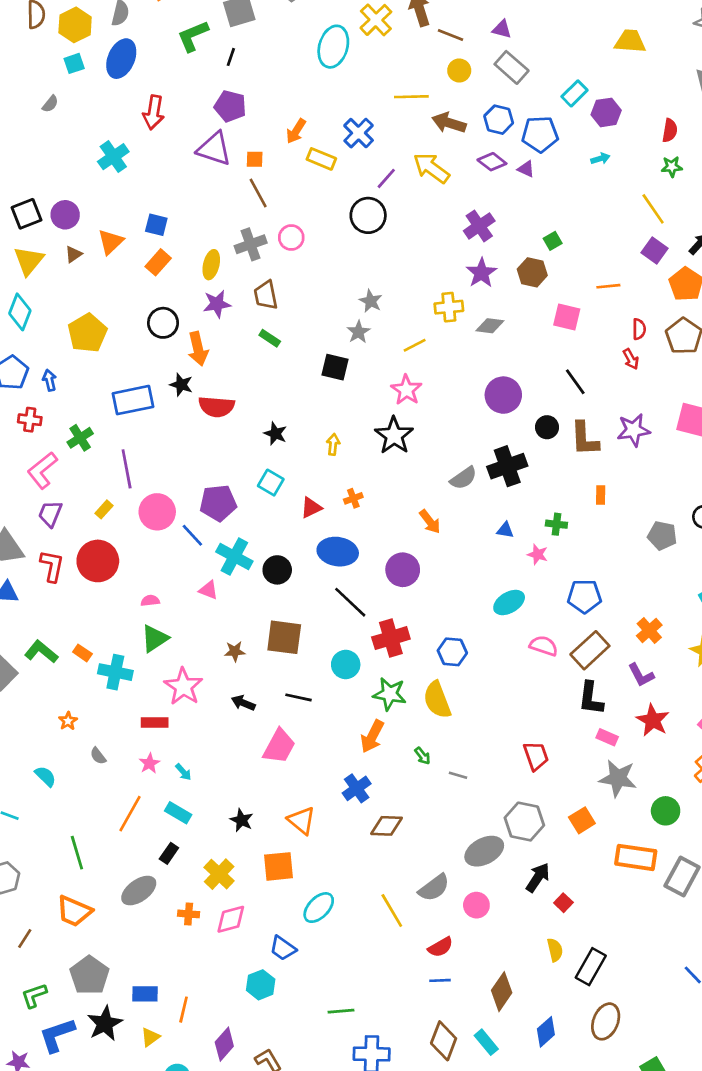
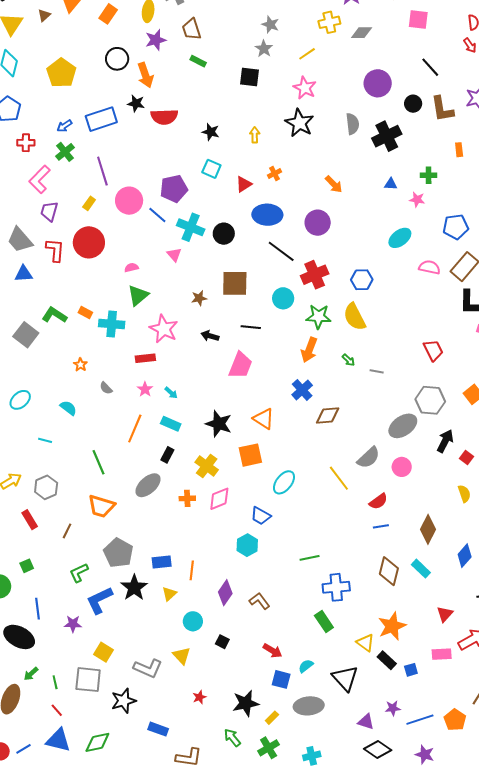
blue arrow: (49, 380) -> (64, 126), moved, turned -105
gray semicircle: (463, 478) -> (352, 124), moved, turned -55
pink triangle: (209, 590) -> (174, 255), turned 35
black star: (242, 820) -> (219, 424), size x1.5

